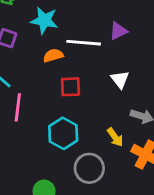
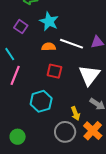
white triangle: (120, 79) -> (89, 75), size x1.6
gray circle: (89, 168) -> (65, 132), moved

